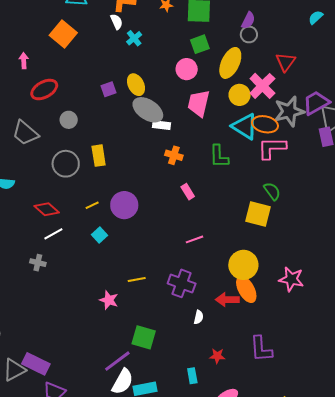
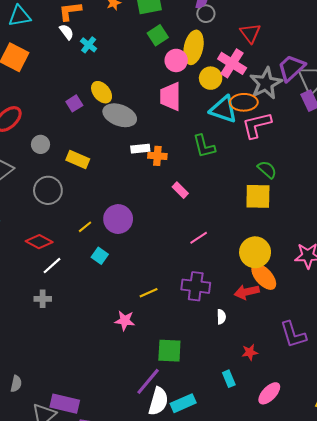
pink circle: (187, 69) -> (176, 60), moved
white rectangle: (162, 125) -> (140, 149), moved
yellow rectangle: (99, 156) -> (78, 159), moved, turned -45

